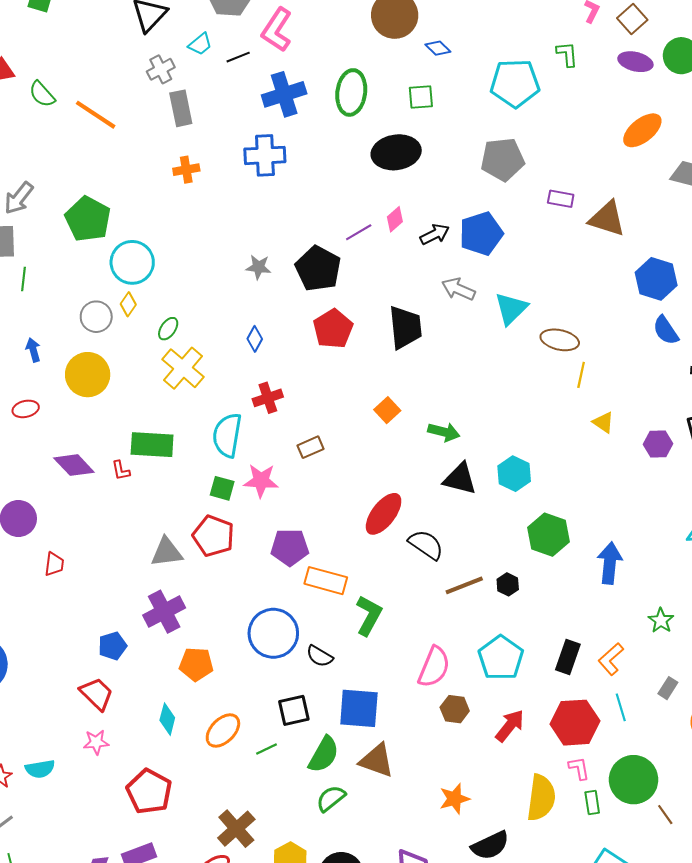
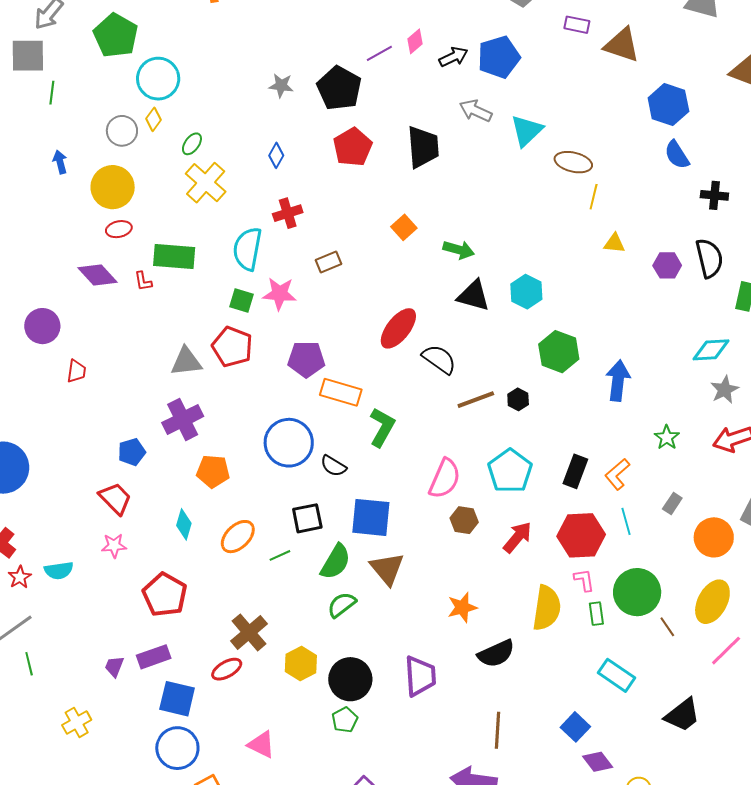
red ellipse: (26, 409) -> (119, 229), moved
yellow triangle: (603, 422) -> (614, 243), turned -30
brown triangle: (377, 760) -> (387, 569), turned 30

